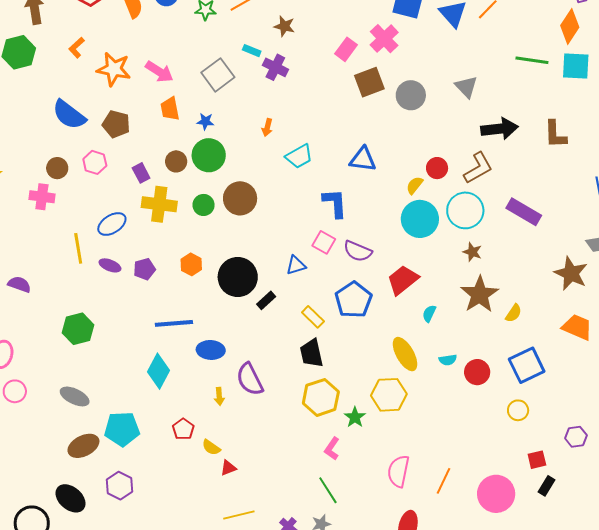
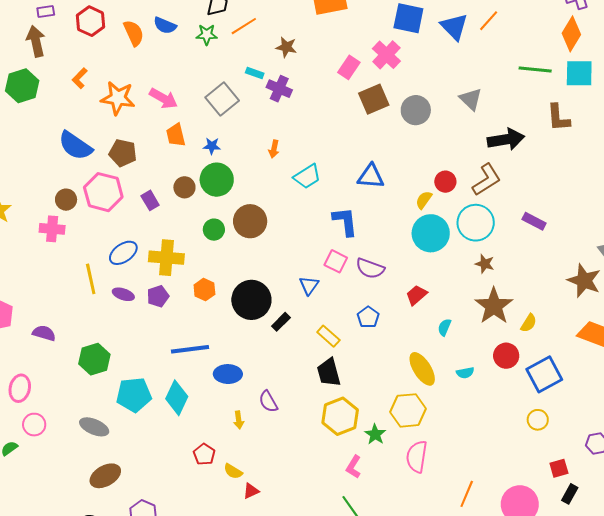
brown L-shape: (555, 134) -> (558, 118), moved
pink hexagon: (95, 162) -> (103, 192), size x1.6
yellow cross: (159, 204) -> (166, 258), moved
purple rectangle: (524, 212) -> (534, 221), size x0.7
blue triangle: (296, 265) -> (309, 285), turned -35
red trapezoid: (403, 280) -> (416, 295), size x0.7
purple semicircle: (19, 284) -> (44, 333), moved
blue pentagon: (353, 300) -> (368, 317), size x0.6
red circle: (477, 372) -> (506, 356), moved
purple semicircle: (250, 379) -> (268, 401), size x0.7
cyan pentagon: (122, 429) -> (134, 395), moved
pink semicircle: (398, 471) -> (417, 457), moved

